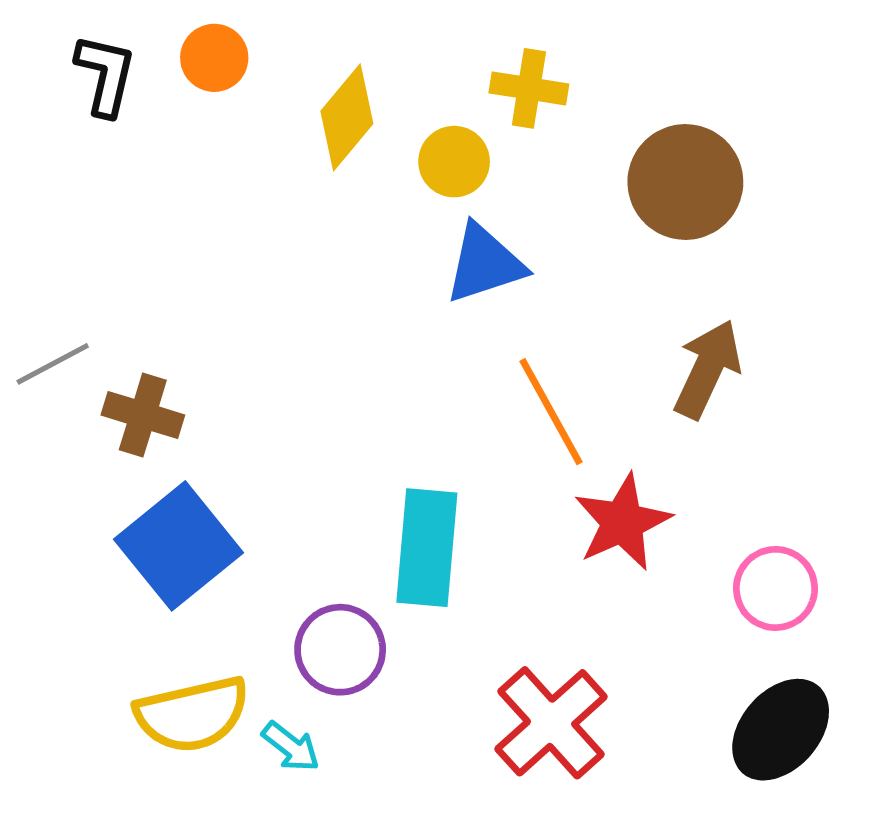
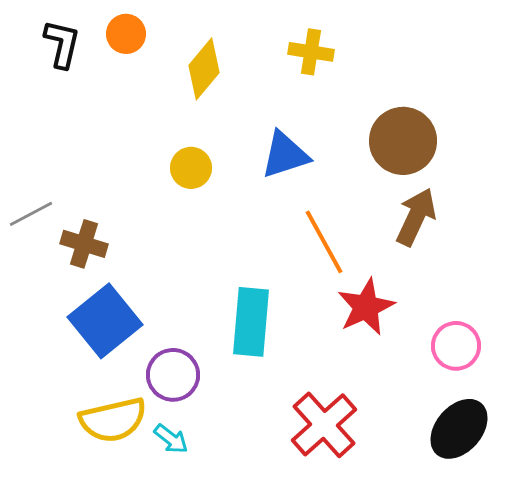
yellow circle: (454, 162) -> (191, 168), moved
brown circle: (685, 182) -> (403, 141), moved
purple circle: (340, 650) -> (173, 375), moved

